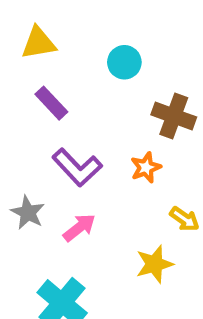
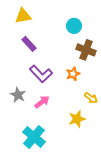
cyan circle: (124, 62) -> (74, 26), moved

